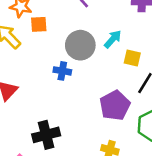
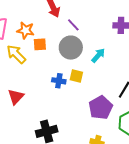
gray circle: (80, 45) -> (71, 48), moved
yellow square: (132, 58) -> (76, 76), moved

